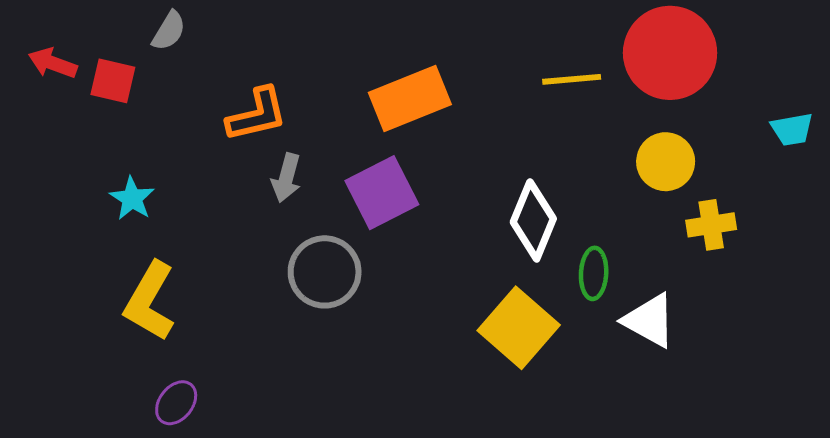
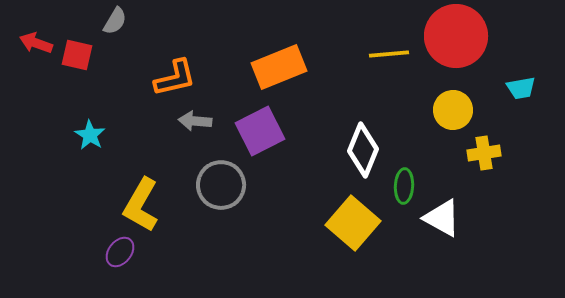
cyan trapezoid: (792, 129) -> (521, 88), moved
gray arrow: (286, 178) -> (195, 121), turned 80
yellow L-shape: (150, 301) -> (141, 205), moved
purple ellipse: (176, 403) -> (120, 252), moved

